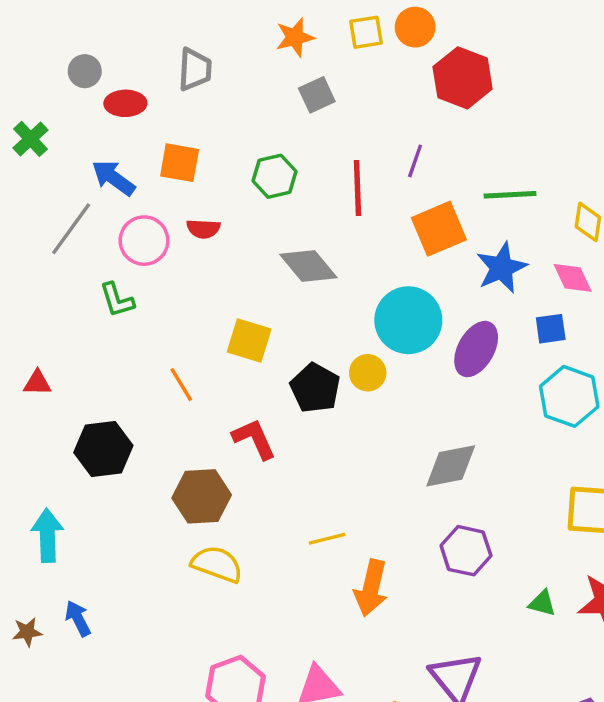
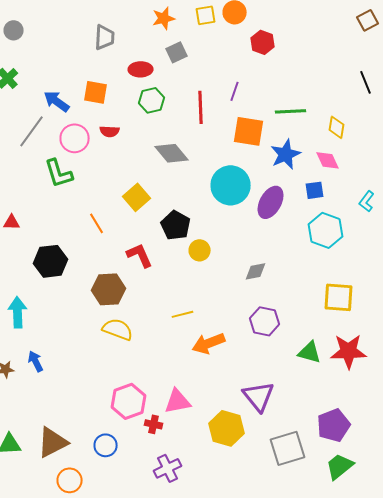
gray circle: (85, 71) -> (14, 30), moved
red hexagon: (463, 78) -> (263, 42), size x0.7
red ellipse: (125, 103) -> (141, 69), moved
orange square: (439, 229) -> (249, 131), turned 32
green L-shape: (117, 300) -> (59, 173), size x1.4
yellow square: (249, 341) -> (137, 197), turned 32
yellow circle: (368, 373) -> (200, 250), moved
gray diamond: (451, 466) -> (256, 271), size x0.7
orange arrow: (371, 588) -> (209, 343), turned 56
green triangle: (542, 603) -> (310, 352), size x1.4

